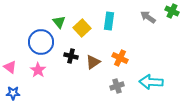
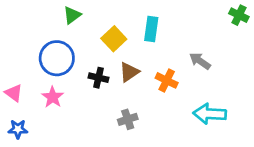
gray arrow: (148, 17) -> (200, 61), moved
green triangle: (59, 22) -> (72, 15), moved, turned 32
brown triangle: (93, 62) -> (129, 72), moved
gray cross: (117, 86) -> (128, 119), moved

